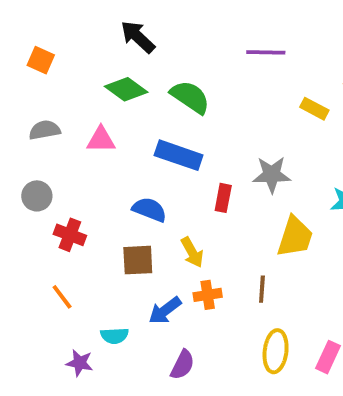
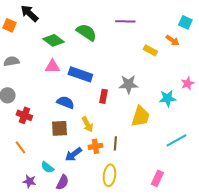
black arrow: (138, 37) -> (29, 13), moved
green semicircle: (190, 97) -> (86, 32), moved
pink triangle: (101, 140) -> (52, 66), moved
brown line: (262, 289) -> (115, 143), moved
cyan semicircle: (114, 336) -> (47, 167), turned 40
yellow ellipse: (276, 351) -> (109, 175), moved
purple semicircle: (182, 365) -> (62, 182), moved

